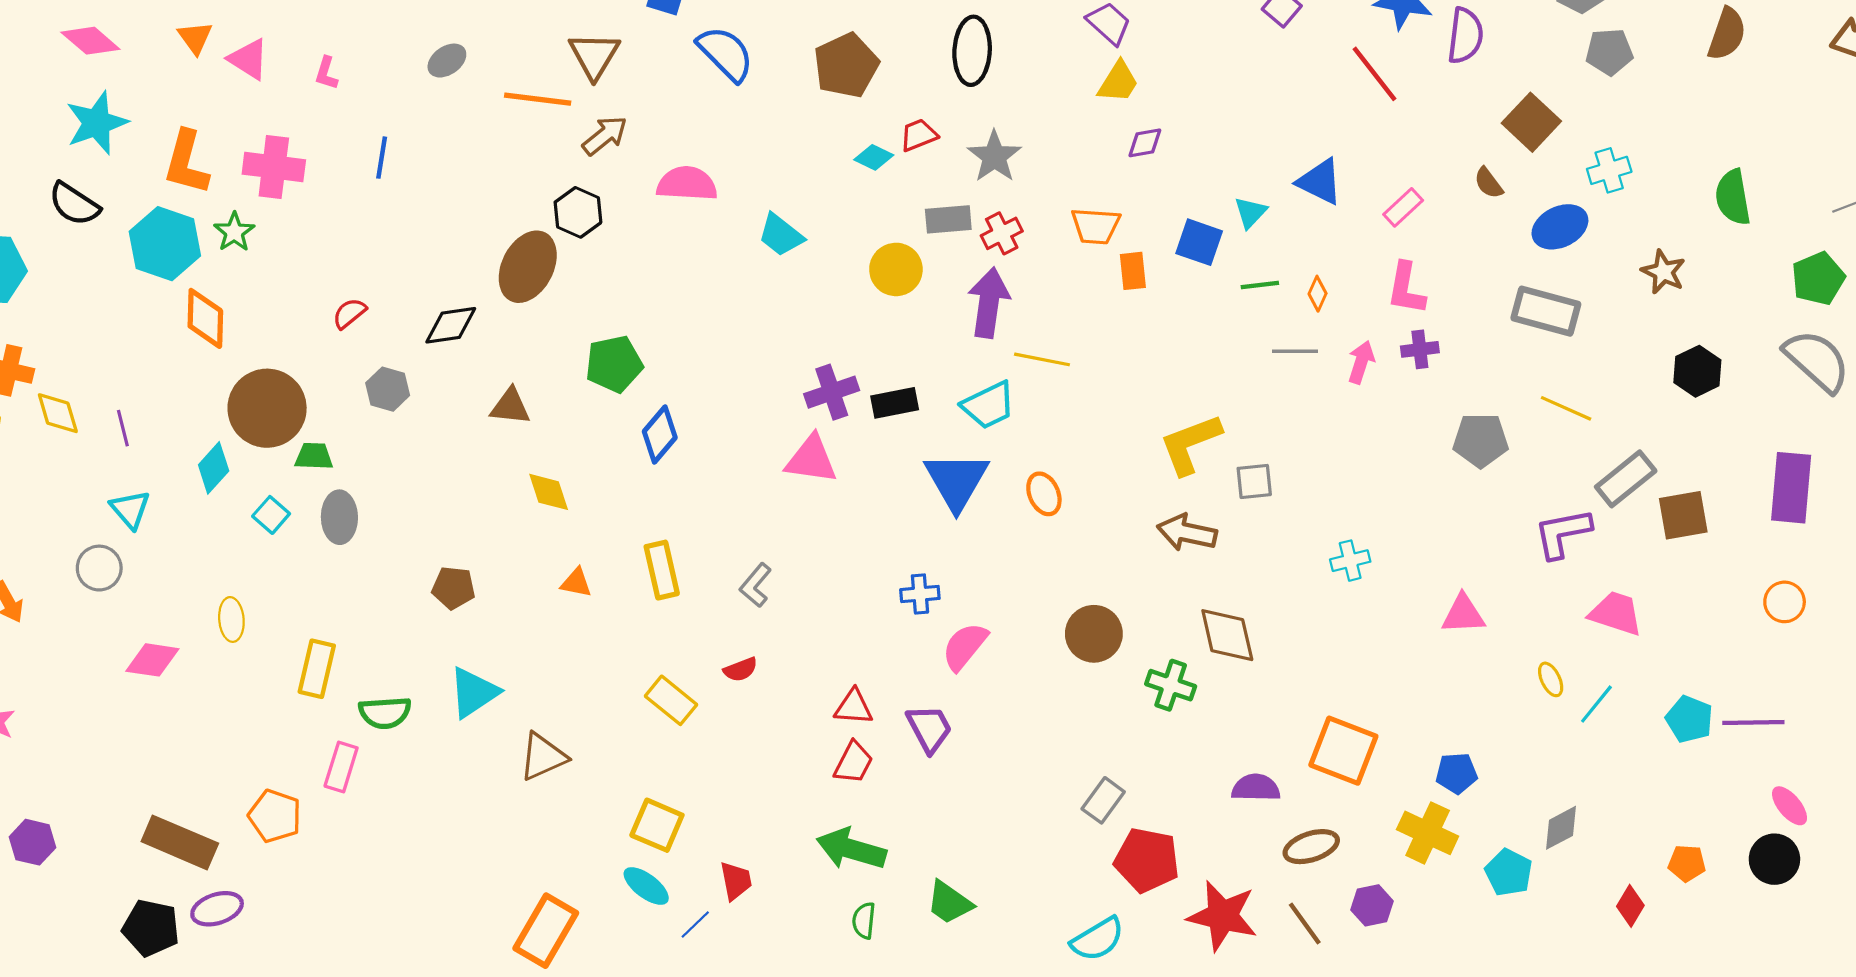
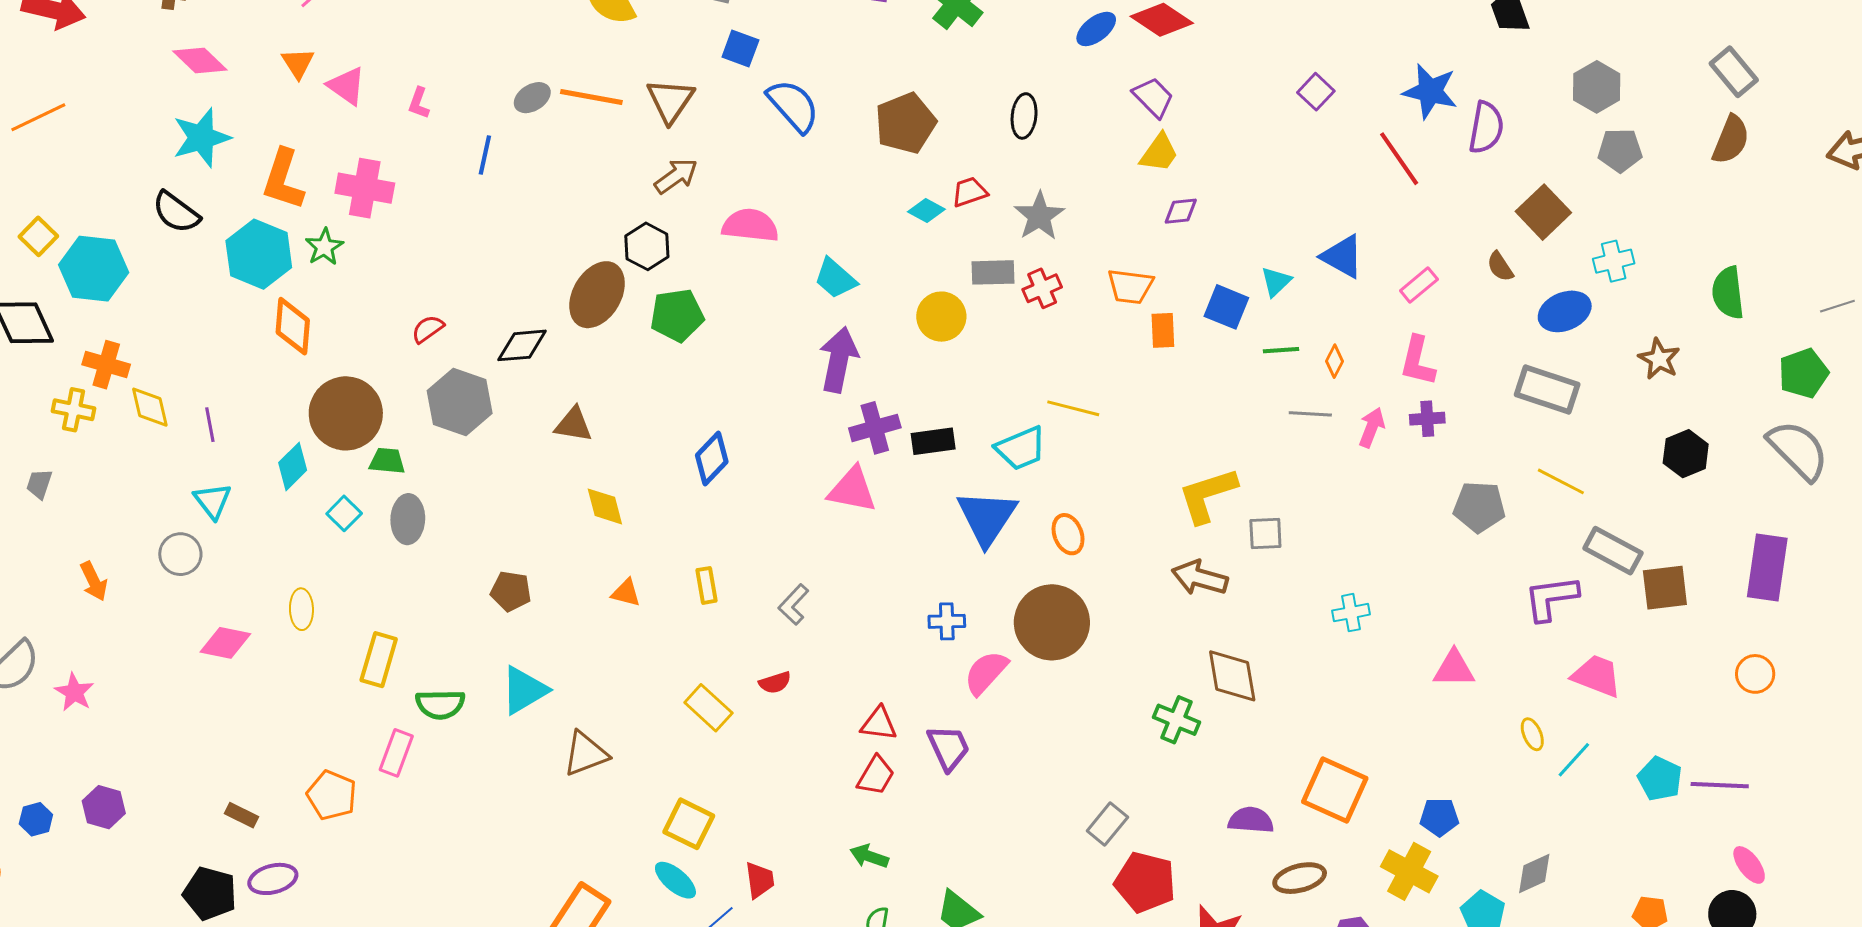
black ellipse: (972, 51) -> (1024, 116), size x0.7
orange line: (538, 99) -> (591, 97), moved
blue line: (382, 158) -> (485, 155), moved
purple arrow: (989, 303) -> (839, 360), moved
green pentagon: (614, 364) -> (677, 315), moved
gray hexagon: (388, 389) -> (460, 402), size x1.6
gray rectangle: (1626, 479) -> (1613, 551), turned 64
yellow rectangle: (662, 570) -> (706, 585), size x0.7
brown circle: (1094, 634) -> (1052, 622), moved, size x1.4
brown rectangle: (180, 842) -> (241, 815), size x0.5
green arrow: (851, 849) -> (869, 856), size x0.6

